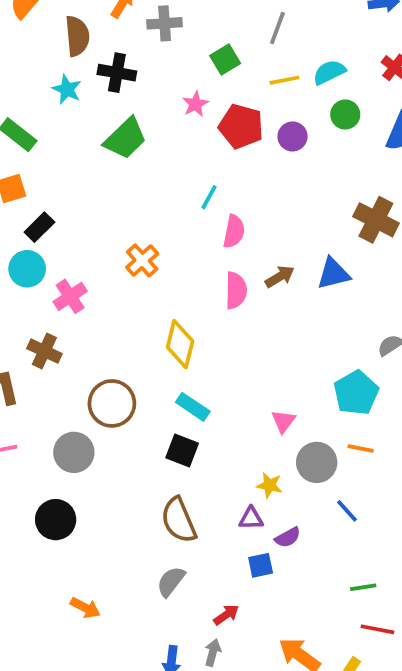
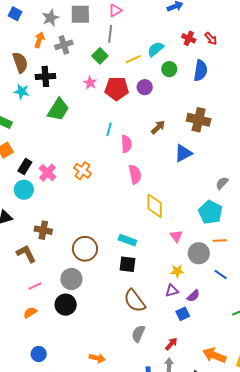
gray line: (277, 28) -> (110, 34), moved
brown arrow: (280, 277) -> (158, 127), moved
pink cross: (70, 296) -> (47, 173), moved
yellow diamond: (180, 344) -> (155, 206), moved
black circle: (56, 520) -> (66, 305), moved

